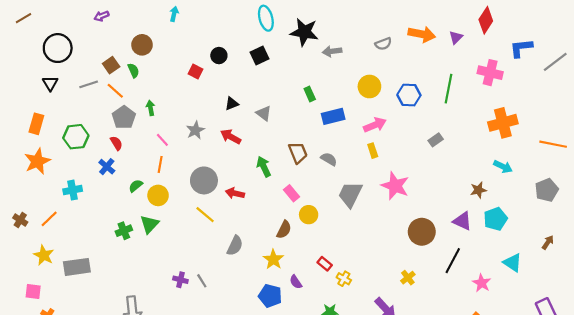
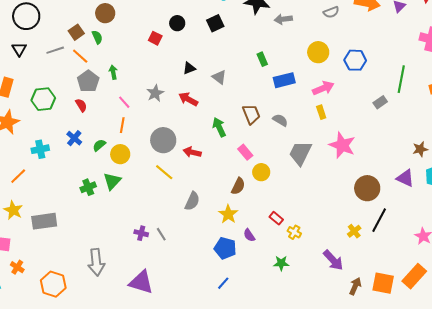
green line: (448, 89) -> (401, 79), moved
blue cross: (107, 167) -> (74, 138), moved
black line: (453, 261) -> (379, 220), moved

